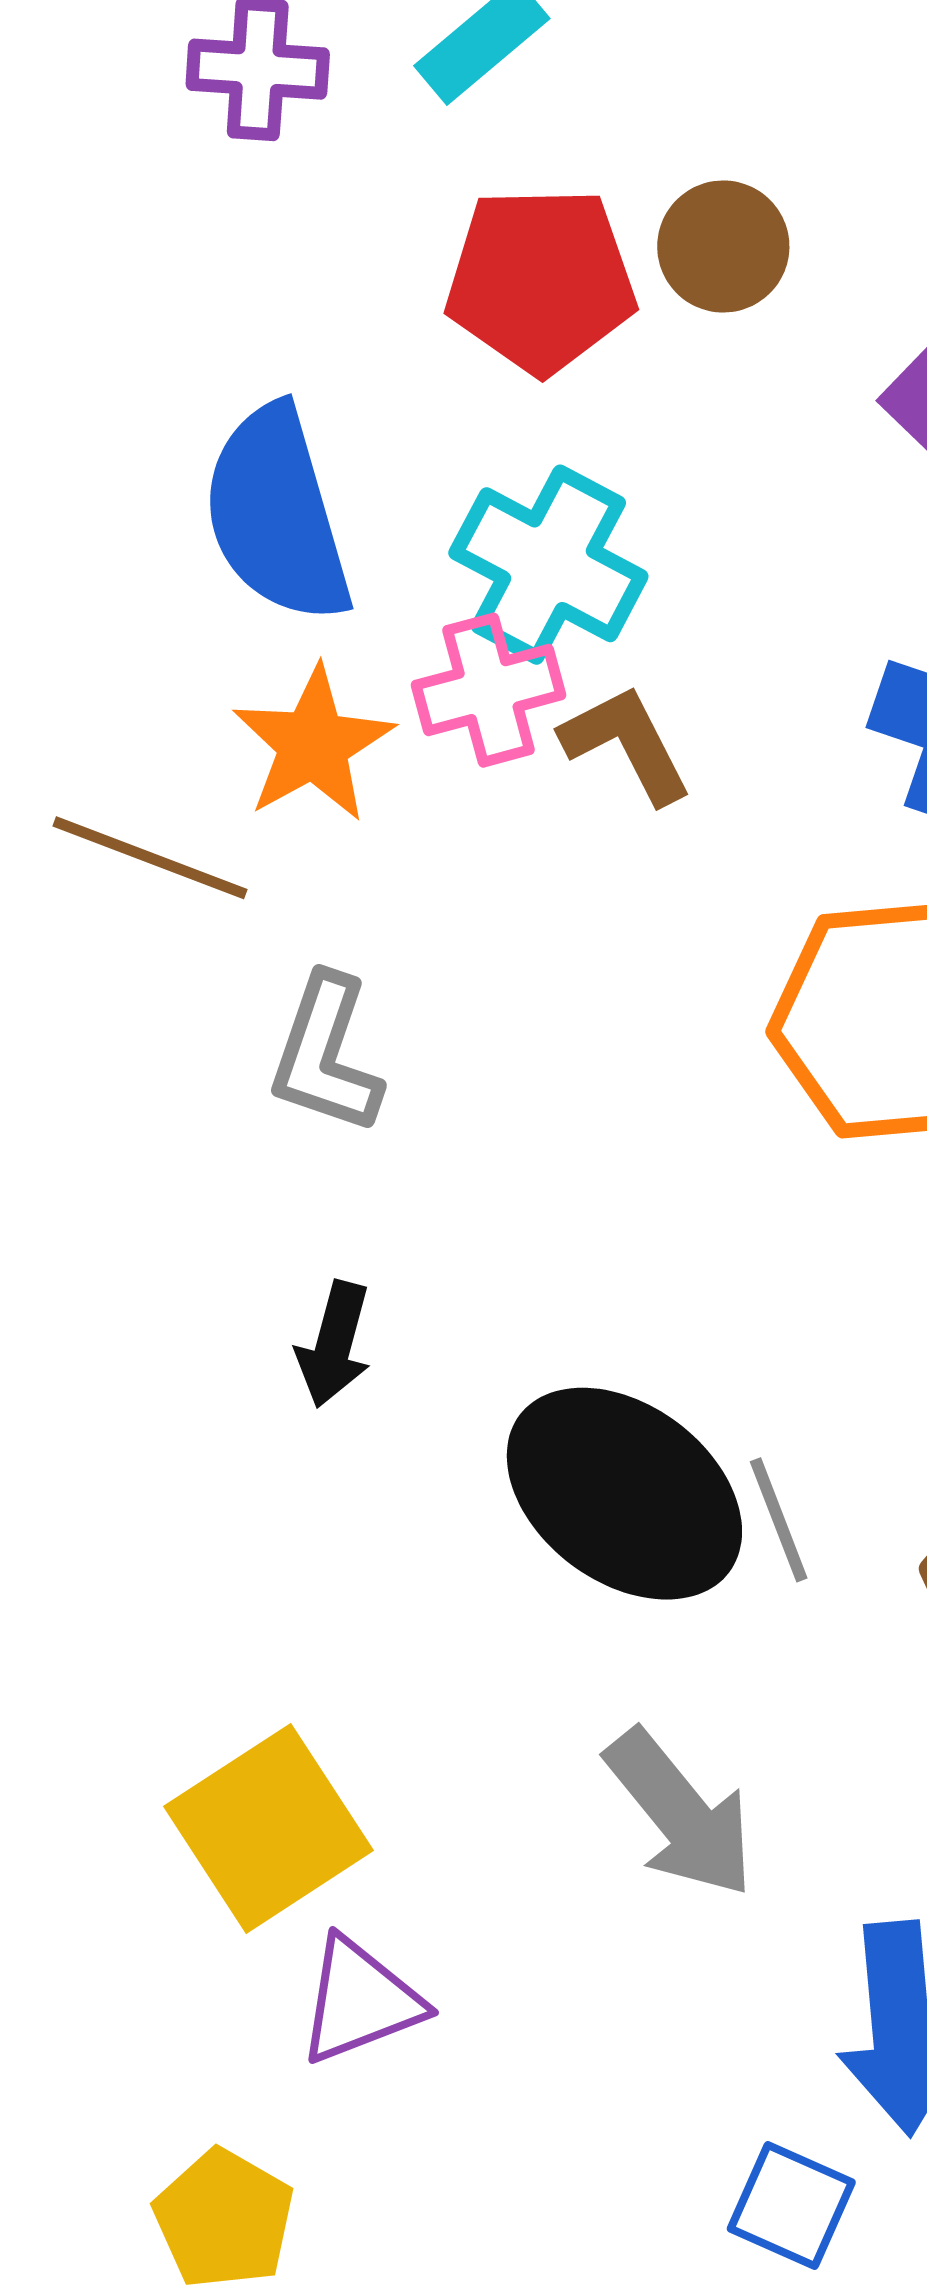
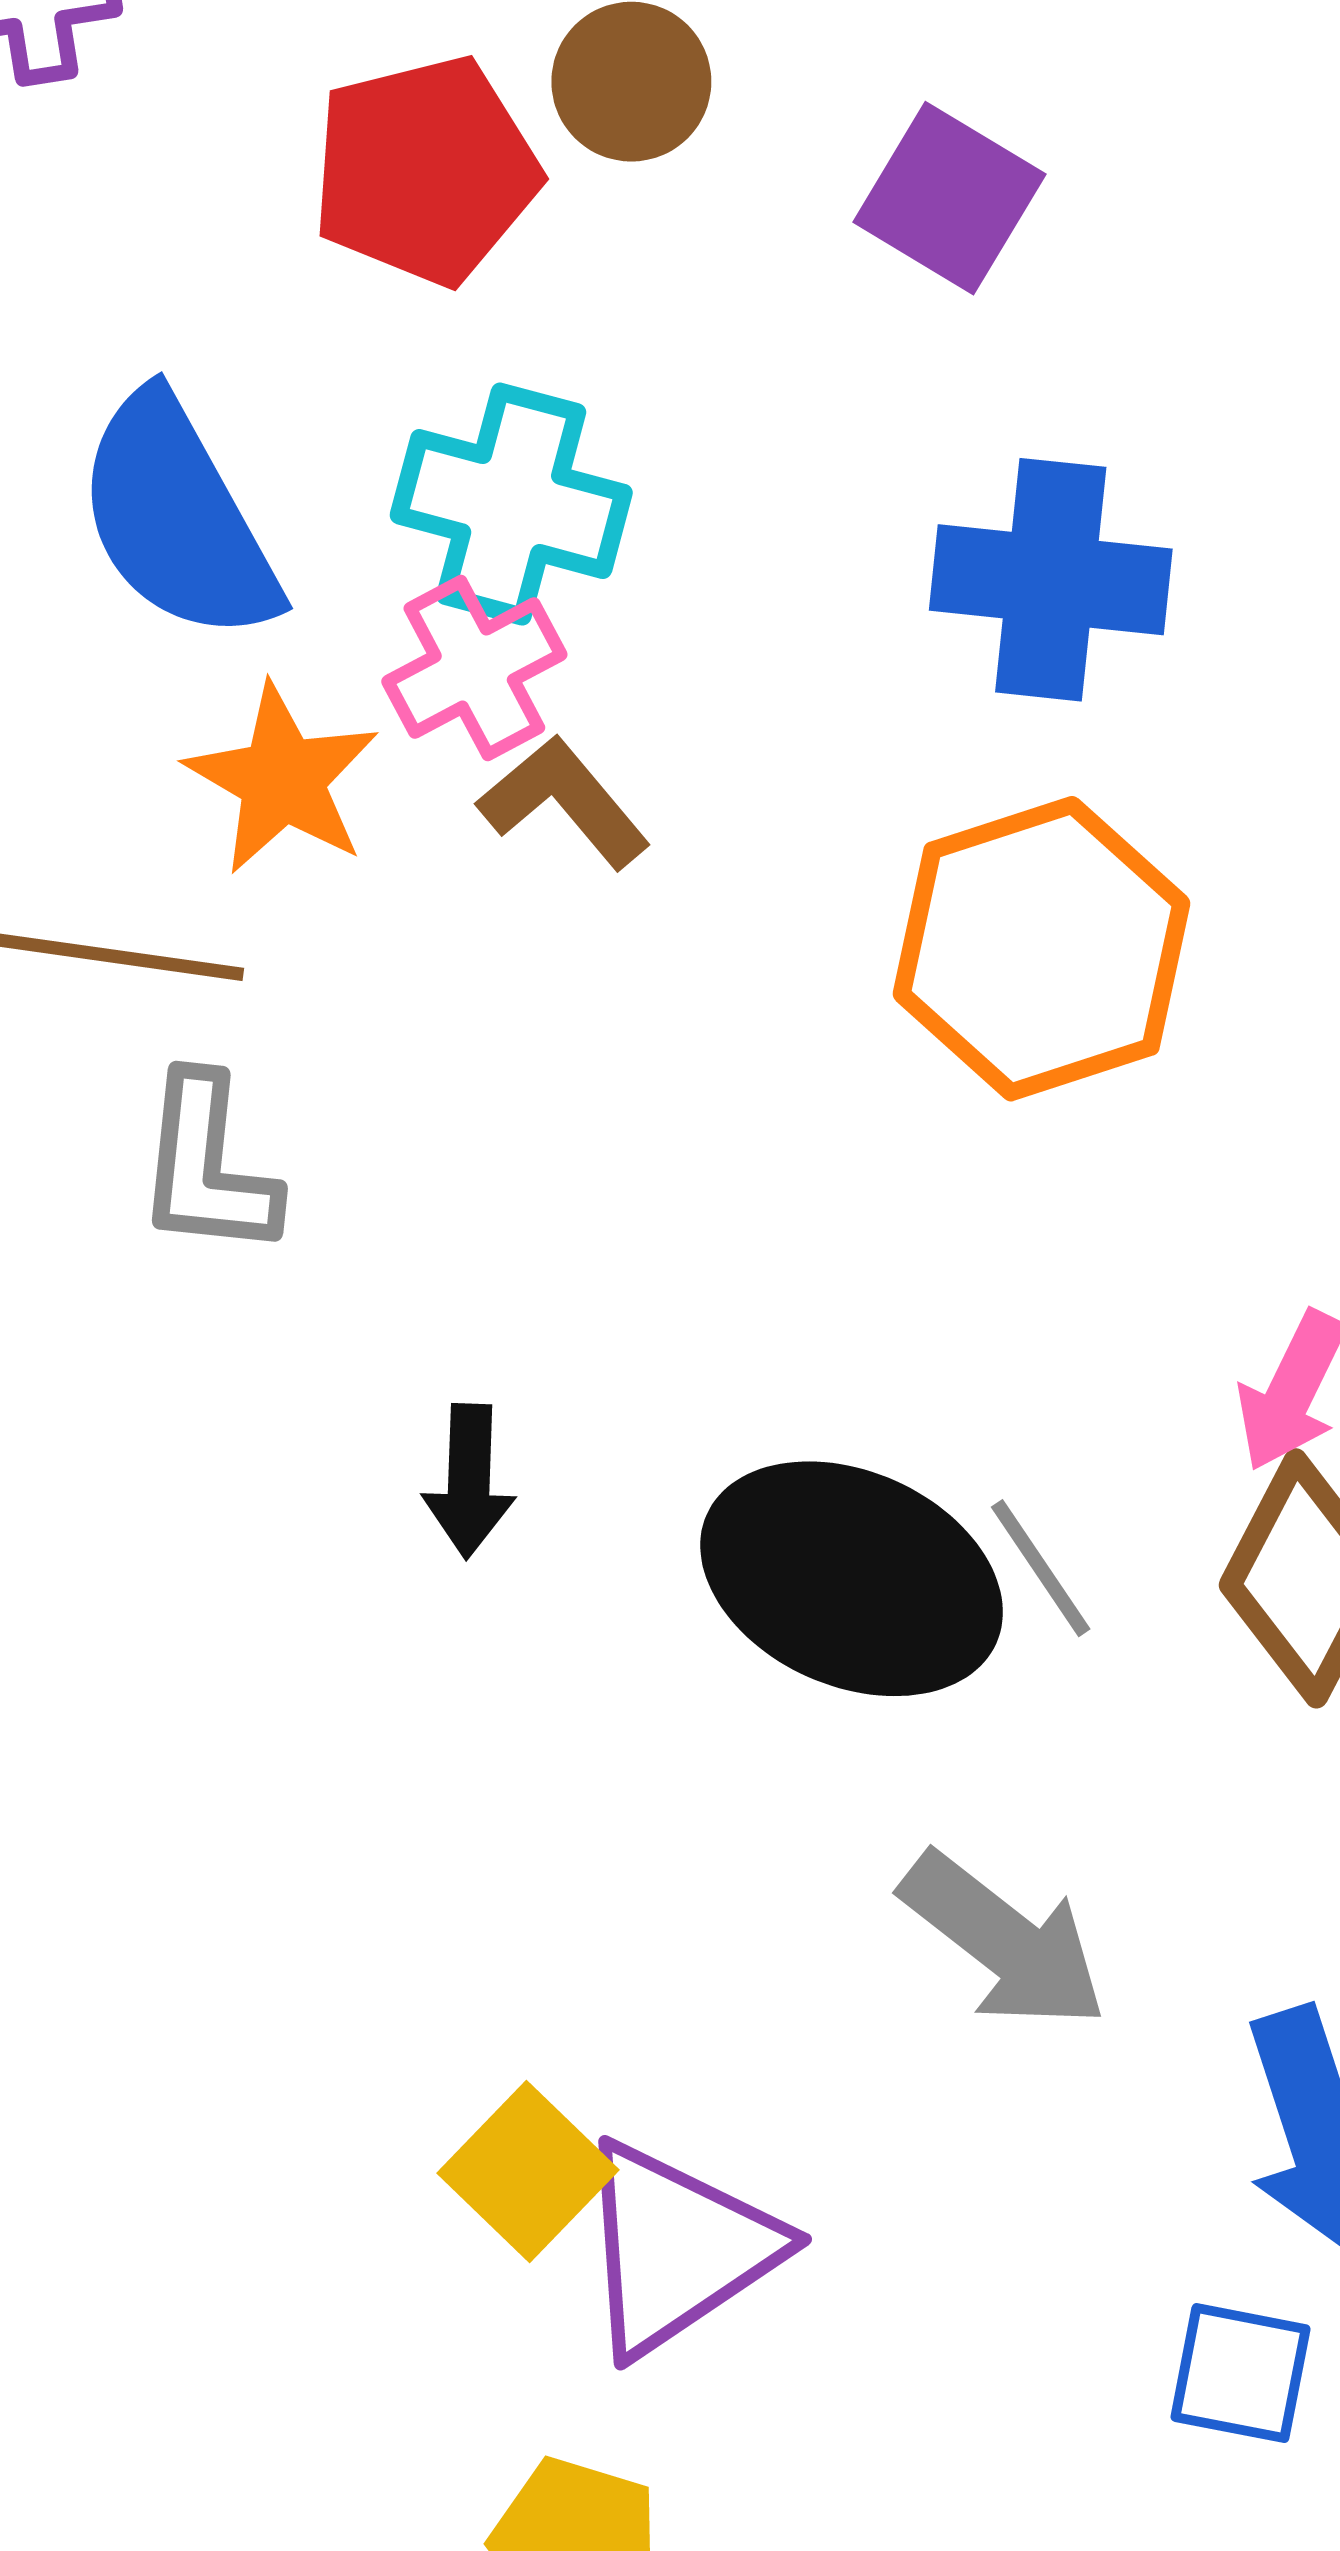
brown L-shape: (626, 744) -> (564, 802), moved
gray L-shape: (326, 1055) -> (207, 1166), moved
yellow square: (268, 1828) -> (528, 2171), moved, size x0.7
purple triangle: (360, 2001) -> (677, 2248), size x1.4

